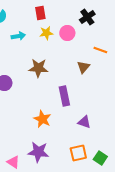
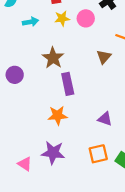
brown star: (38, 68) -> (53, 58), turned 30
purple rectangle: (64, 96) -> (68, 84), moved
orange star: (42, 119) -> (58, 115), turned -30

